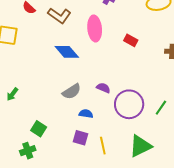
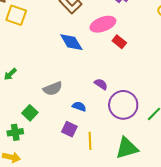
pink ellipse: (95, 28) -> (103, 24), turned 65
red rectangle: (131, 40) -> (119, 42), moved
gray semicircle: (72, 92) -> (53, 89), moved

